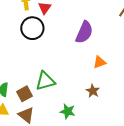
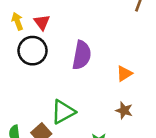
purple semicircle: (84, 32) -> (82, 55), moved

